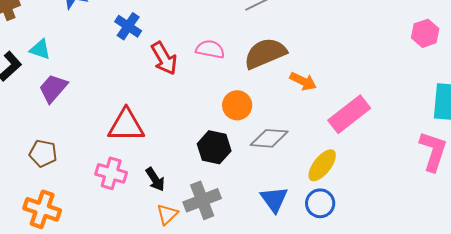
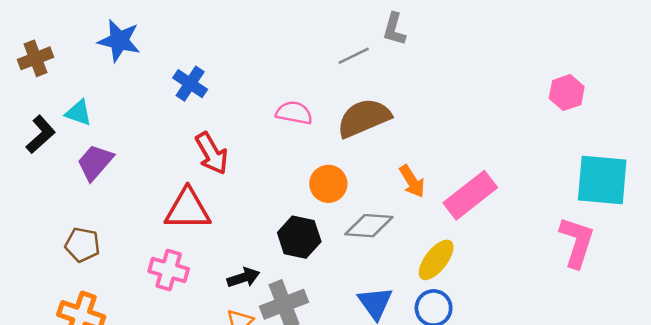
red arrow: (164, 58) -> (212, 153), moved
orange arrow: (303, 81) -> (412, 181), moved, turned 32
black arrow: (155, 179) -> (243, 278), moved, turned -75

